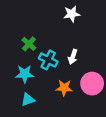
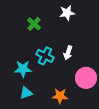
green cross: (29, 44) -> (34, 24), moved
orange star: (64, 88) -> (60, 96), moved

